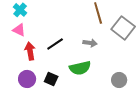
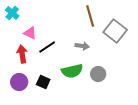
pink triangle: (19, 30) -> (30, 33), moved
gray circle: (119, 80) -> (98, 74), moved

